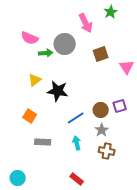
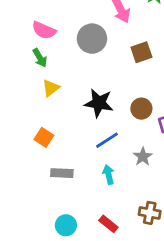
green arrow: (46, 53) -> (40, 58), moved, turned 64
black star: (58, 91) -> (99, 103), moved
brown circle: (101, 110) -> (141, 109), moved
brown cross: (107, 151) -> (150, 213), moved
cyan circle: (18, 178) -> (66, 225), moved

